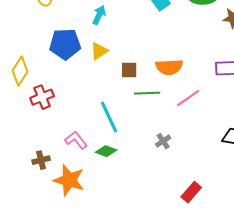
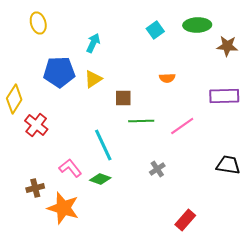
orange semicircle: (169, 67) -> (167, 78), moved, size x0.6
red cross: (42, 97) -> (36, 125), turned -30

